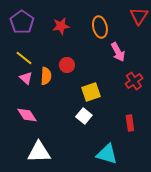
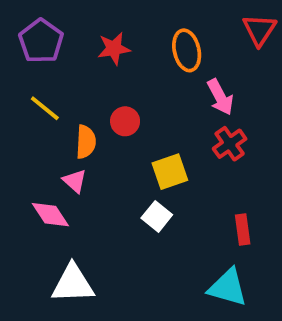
pink triangle: (26, 78) -> (75, 181), moved
red cross: (134, 81) -> (230, 144), moved
cyan triangle: (107, 154) -> (228, 287), moved

